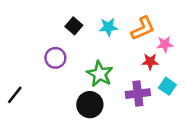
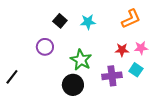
orange L-shape: (143, 28) -> (131, 19), moved
pink star: (165, 44) -> (141, 48), moved

